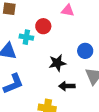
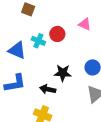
black arrow: (67, 86) -> (48, 89), moved

